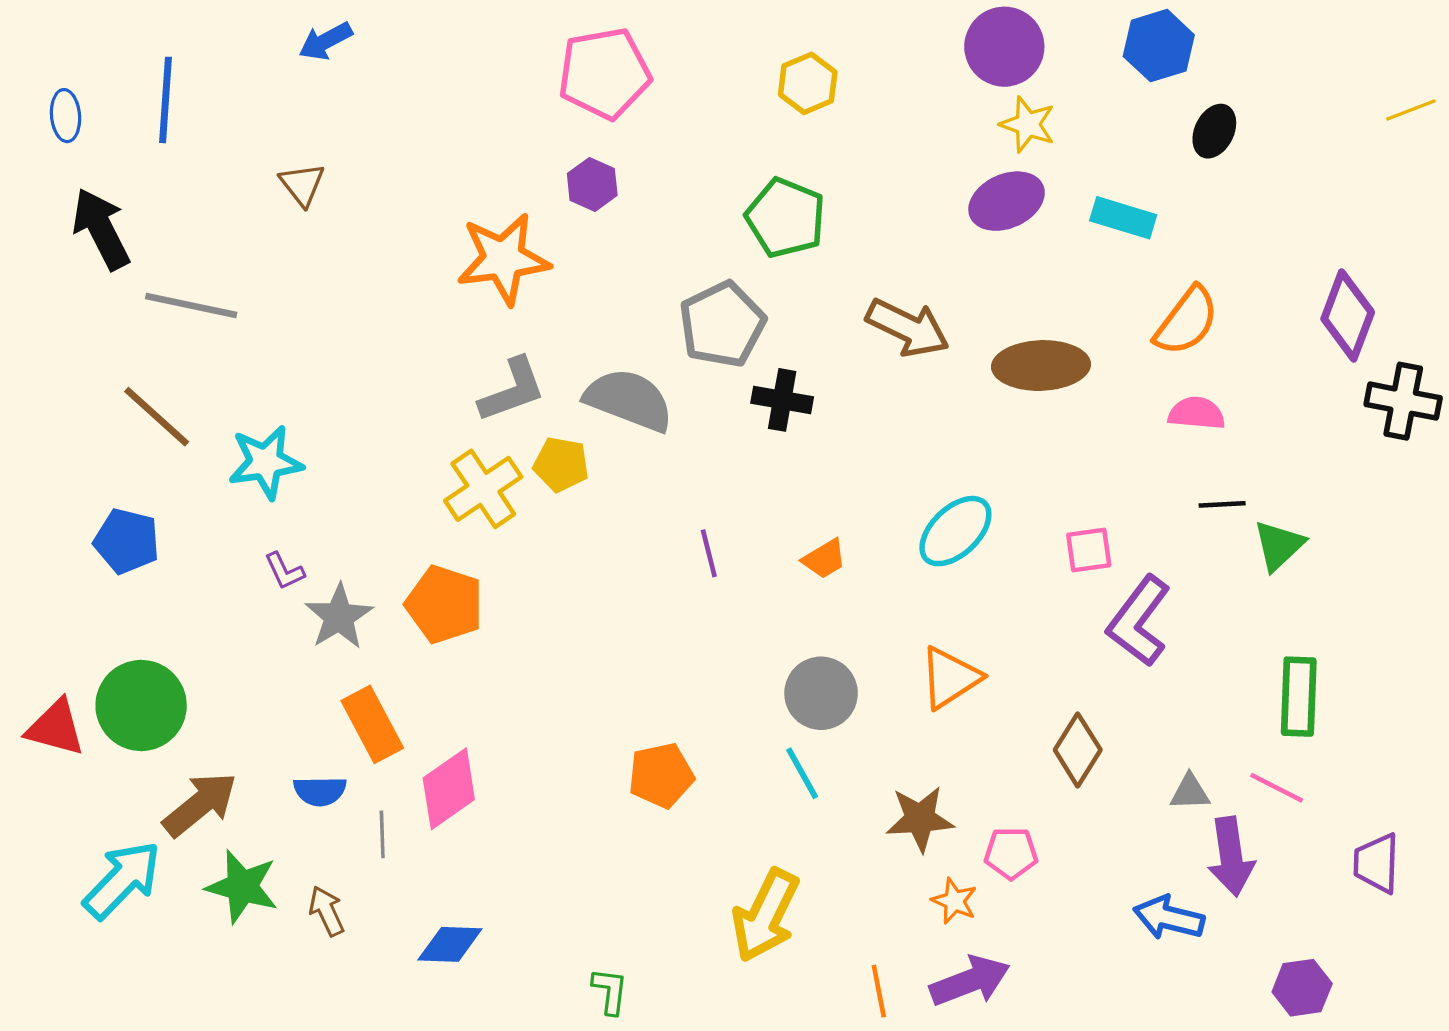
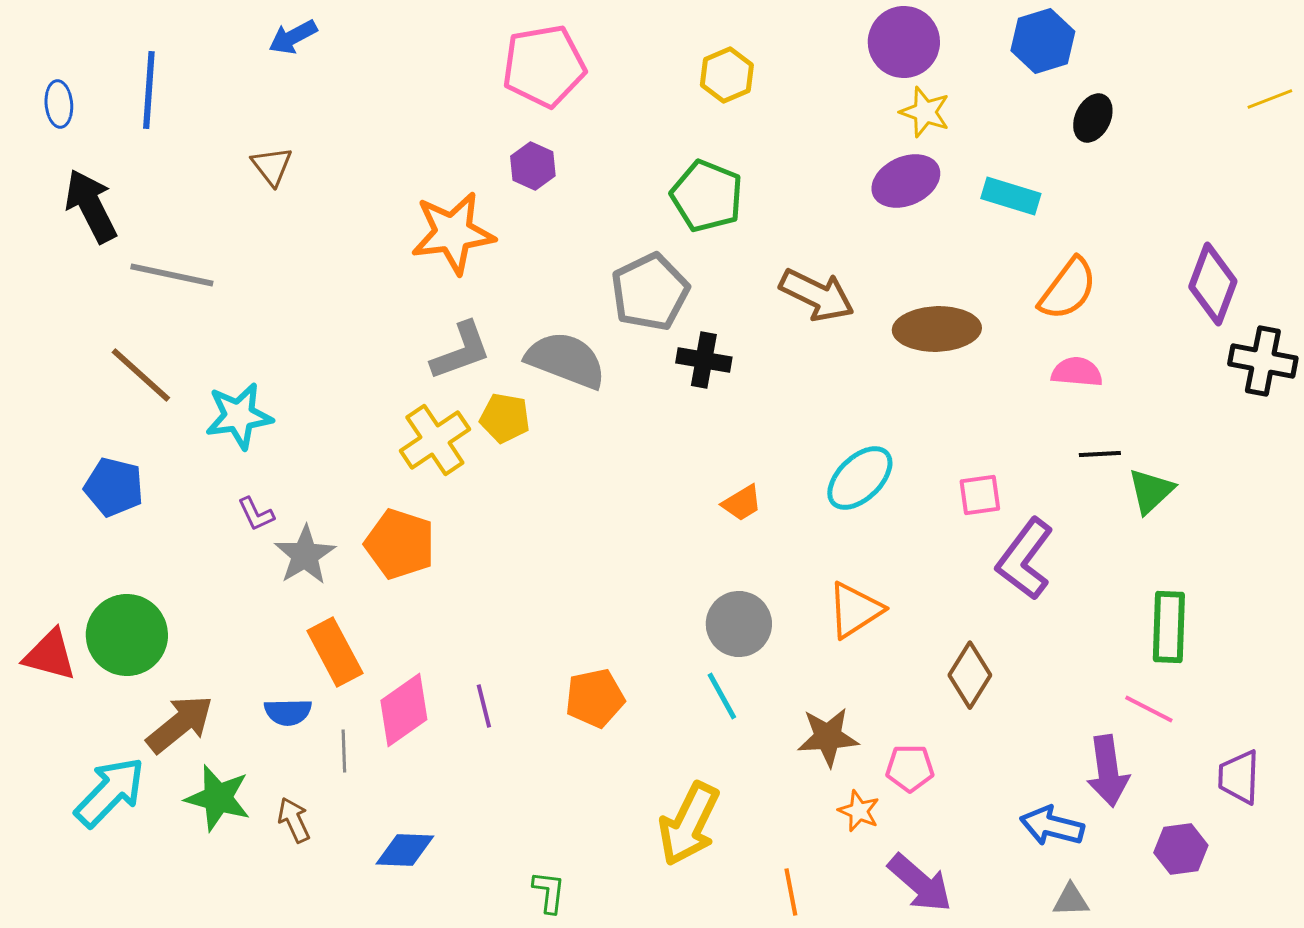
purple line: (709, 553) -> (484, 706), moved
gray triangle: (1190, 792) -> (1071, 900), moved
purple arrow: (970, 981) -> (920, 883), moved, turned 62
purple hexagon: (1302, 988) -> (1181, 849), moved

